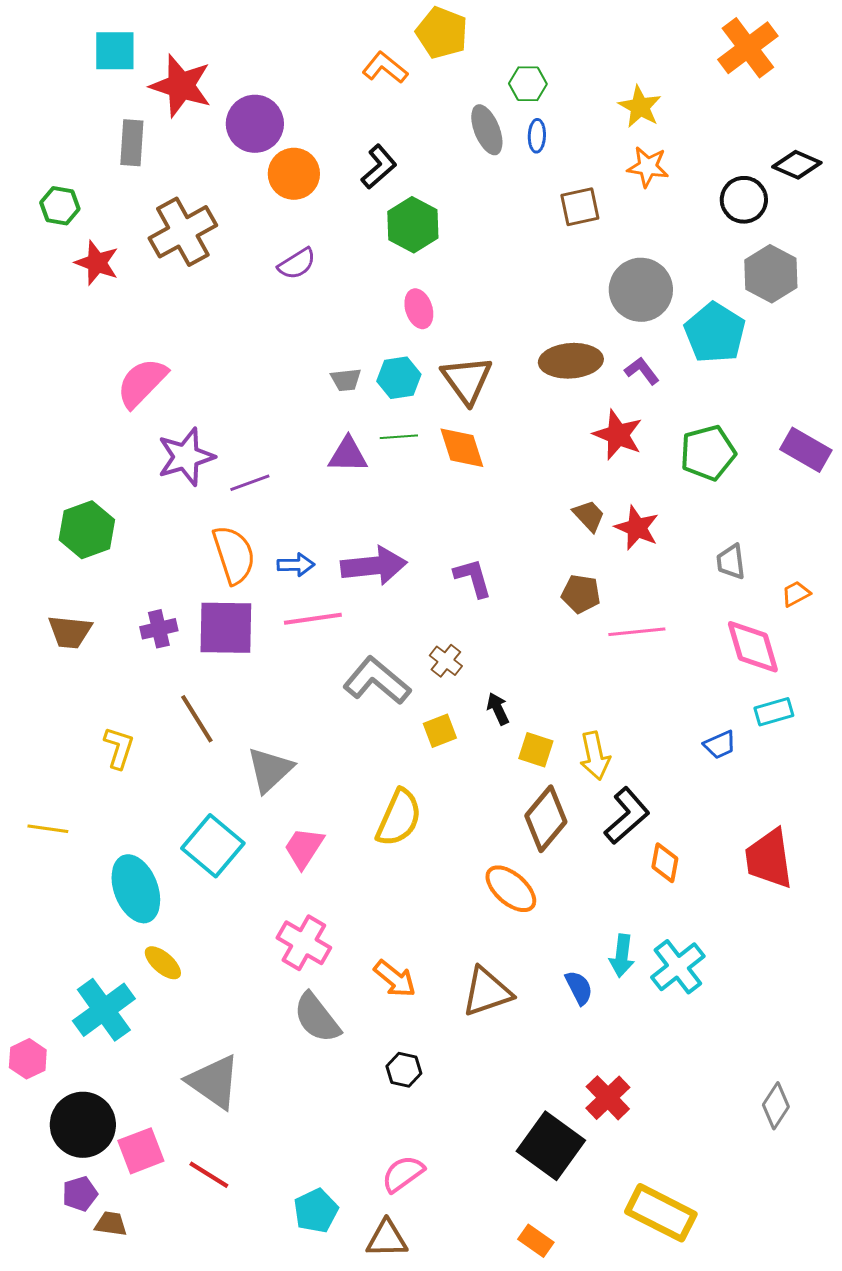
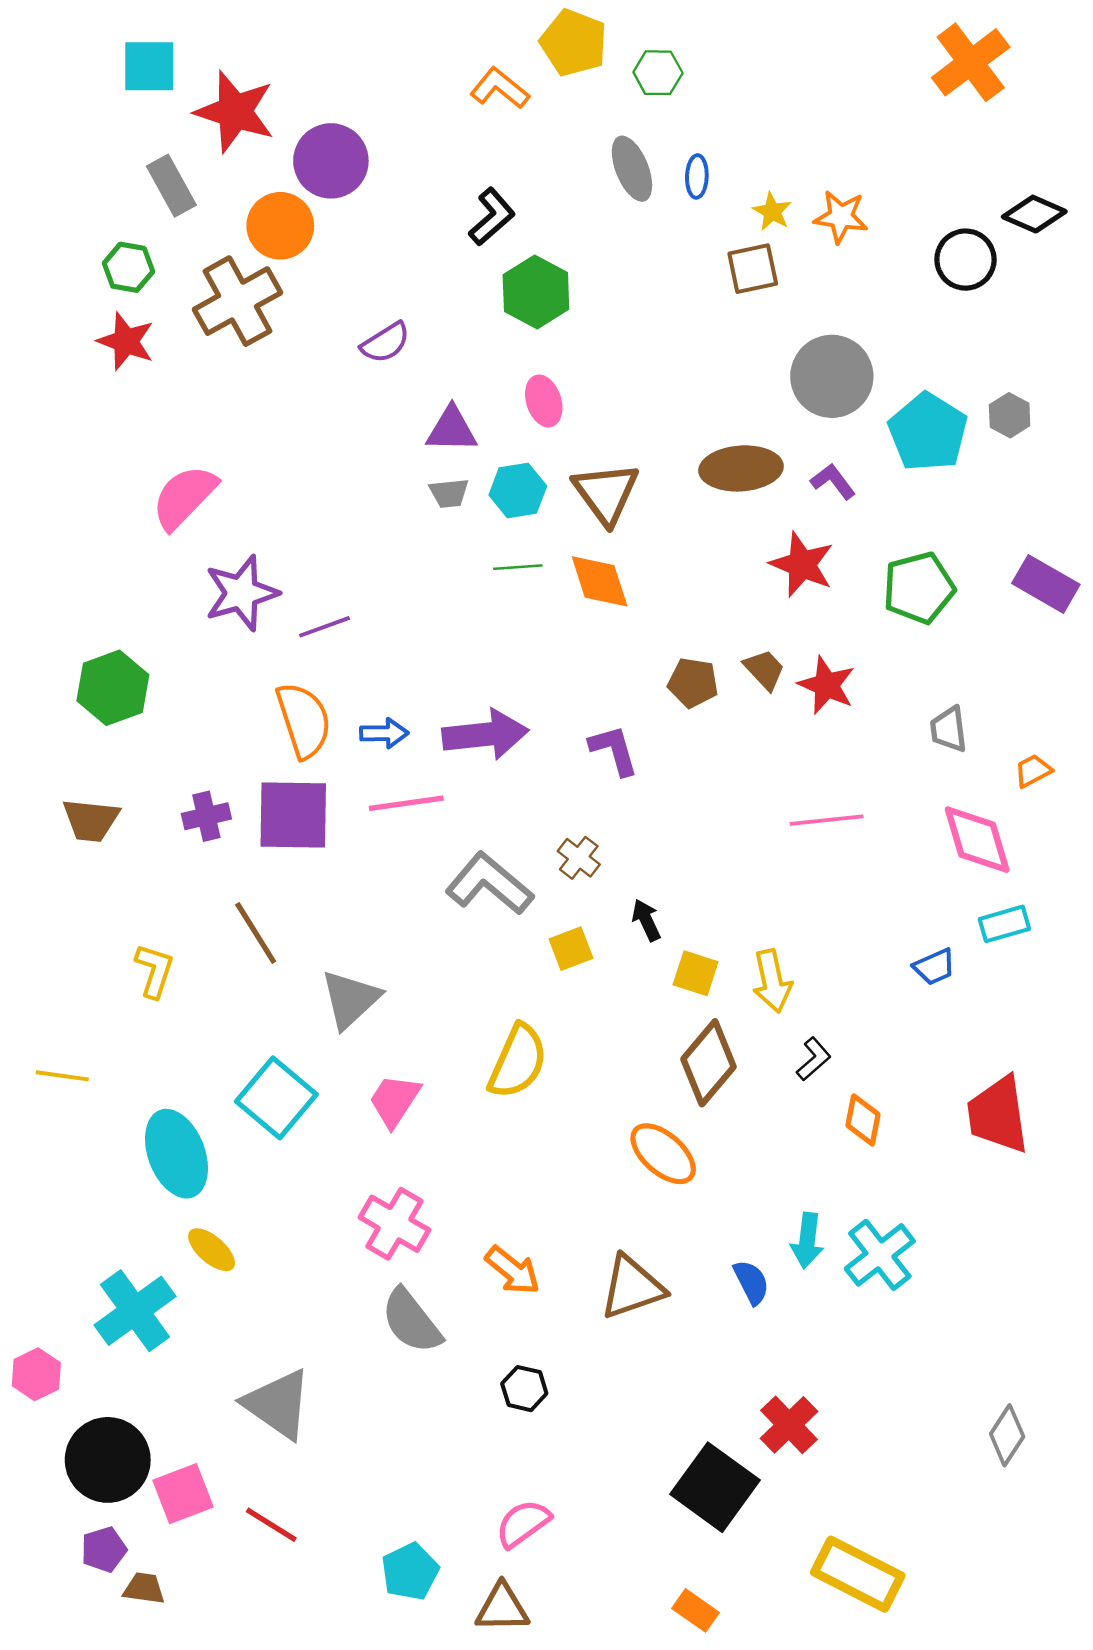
green hexagon: (528, 84) -> (658, 73), moved
yellow star: (640, 107) -> (772, 212), moved, size x0.7
gray rectangle: (132, 143) -> (171, 186), turned -33
orange circle: (294, 174) -> (280, 226), moved
green hexagon: (60, 206) -> (128, 267), moved
gray hexagon: (771, 274) -> (1010, 415), moved, size x0.6
purple triangle: (348, 455) -> (452, 430), moved
brown pentagon: (581, 594) -> (693, 683), moved
black L-shape: (627, 816) -> (814, 1059), size x0.6

